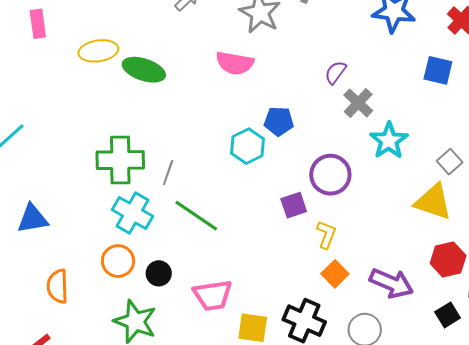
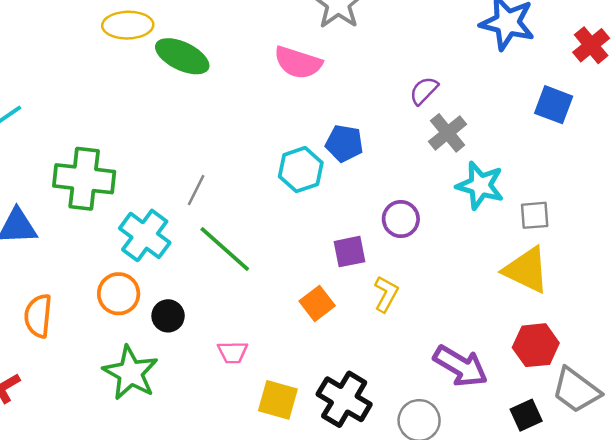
cyan star: (389, 141) -> (480, 185), turned -30
green cross: (120, 160) -> (84, 179), moved
gray square: (450, 162) -> (535, 215), moved, turned 30
purple circle: (330, 175) -> (401, 219), size x0.7
orange square: (335, 274) -> (317, 303), moved
pink trapezoid: (213, 295) -> (233, 352), size x0.6

